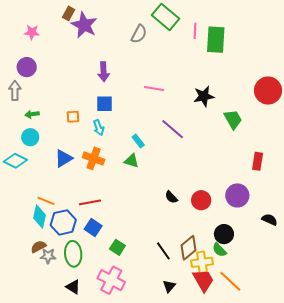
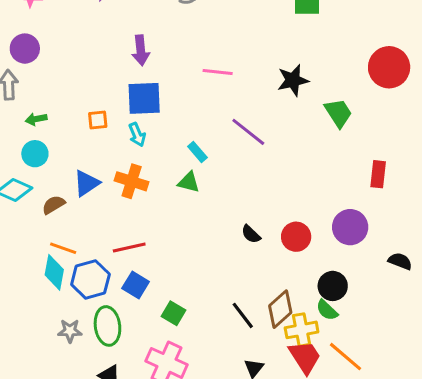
blue square: (104, 104) -> (144, 98), size x1.4
brown semicircle: (38, 247) -> (54, 205), moved

